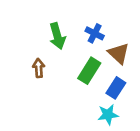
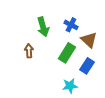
cyan star: (108, 115) -> (70, 86), moved

